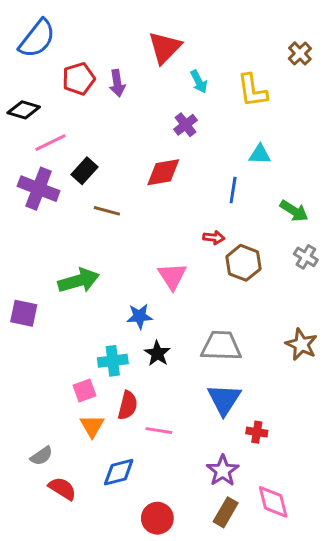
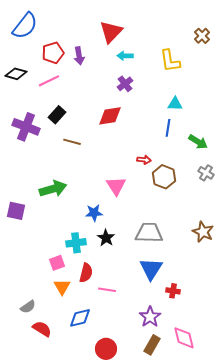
cyan arrow: (199, 82) -> (125, 56), moved, turned 119
pink line: (50, 143) -> (49, 81), moved
blue line: (233, 190) -> (168, 128), moved

